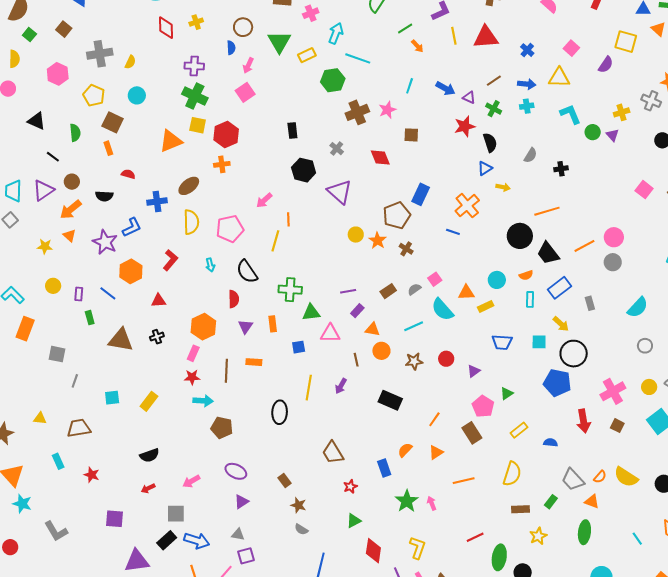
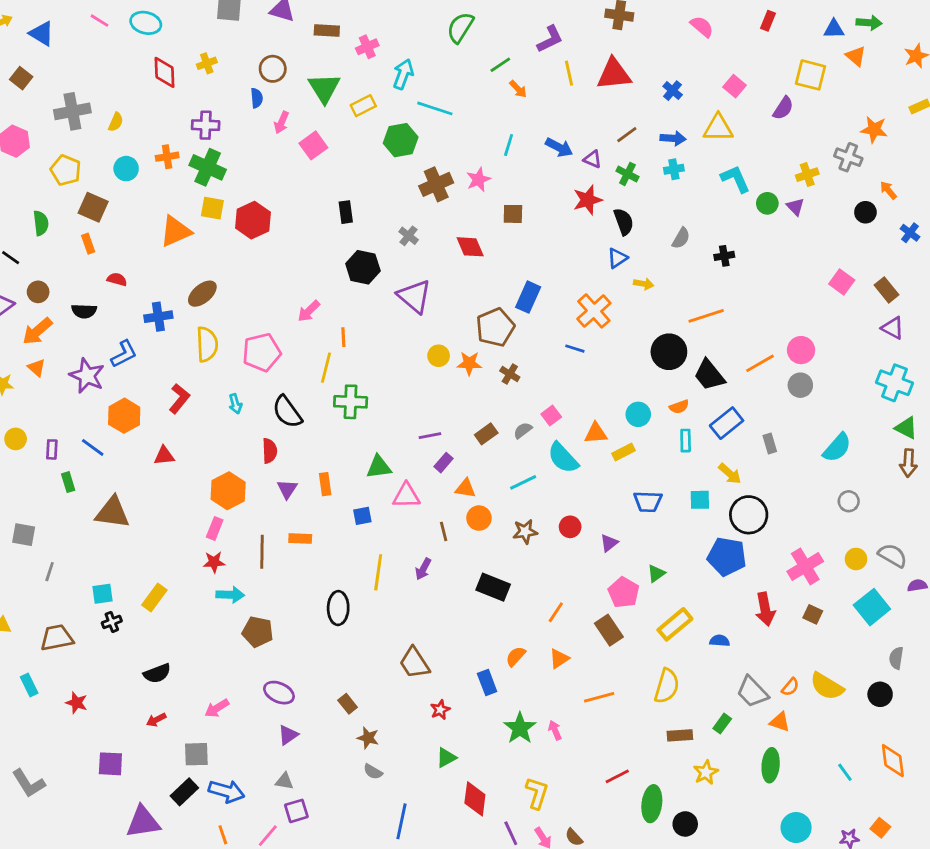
pink square: (245, 92) -> (313, 145), moved
orange cross: (222, 164) -> (167, 157), moved
orange star: (377, 241) -> (469, 363), turned -30
green cross: (290, 290) -> (351, 402), moved
black cross: (157, 337) -> (112, 622), moved
yellow rectangle: (519, 430) -> (675, 624), size x1.4

